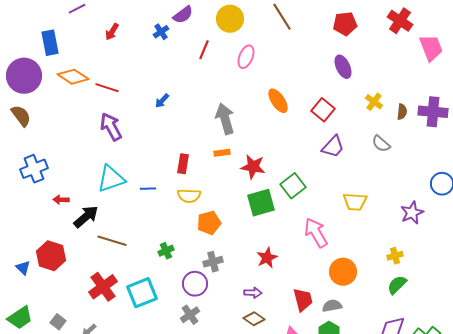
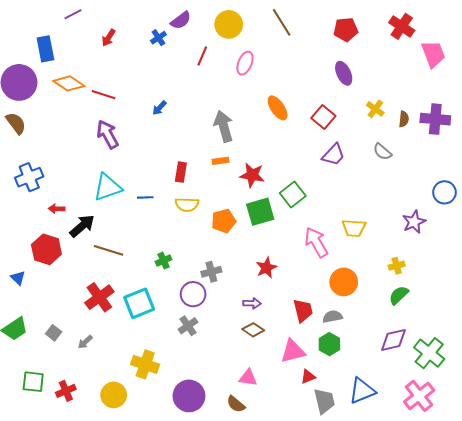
yellow trapezoid: (355, 202) -> (354, 228), moved
orange pentagon: (209, 223) -> (224, 221), moved
red hexagon: (51, 256) -> (46, 249), moved

